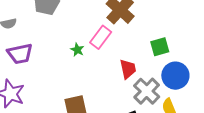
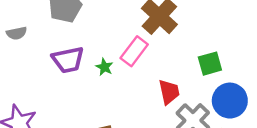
purple trapezoid: (20, 54) -> (68, 60), moved

